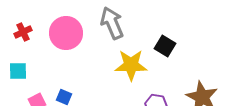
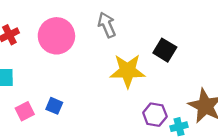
gray arrow: (112, 23) -> (107, 25), size x0.7

